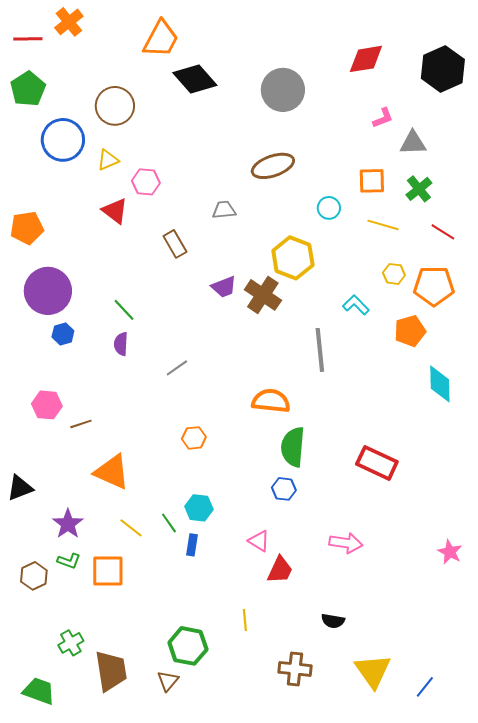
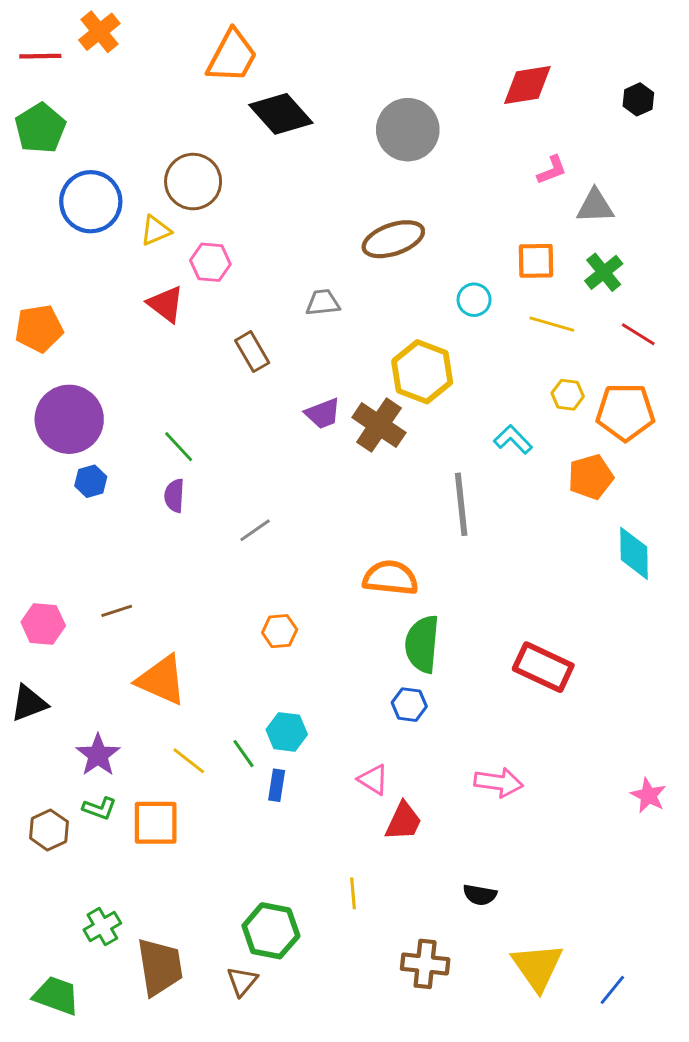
black hexagon: (443, 69) -> (638, 99), size x0.5
brown circle: (115, 106) -> (193, 182), moved
pink hexagon: (47, 405) -> (43, 624), moved

